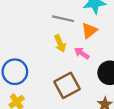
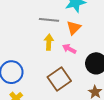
yellow arrow: (60, 43) -> (49, 42), turned -147

